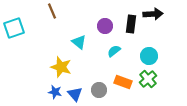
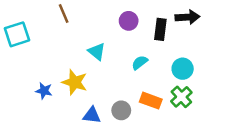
purple circle: (105, 26) -> (129, 21), moved
blue star: (55, 92) -> (44, 91), moved
blue triangle: (75, 94) -> (92, 115), turned -42

